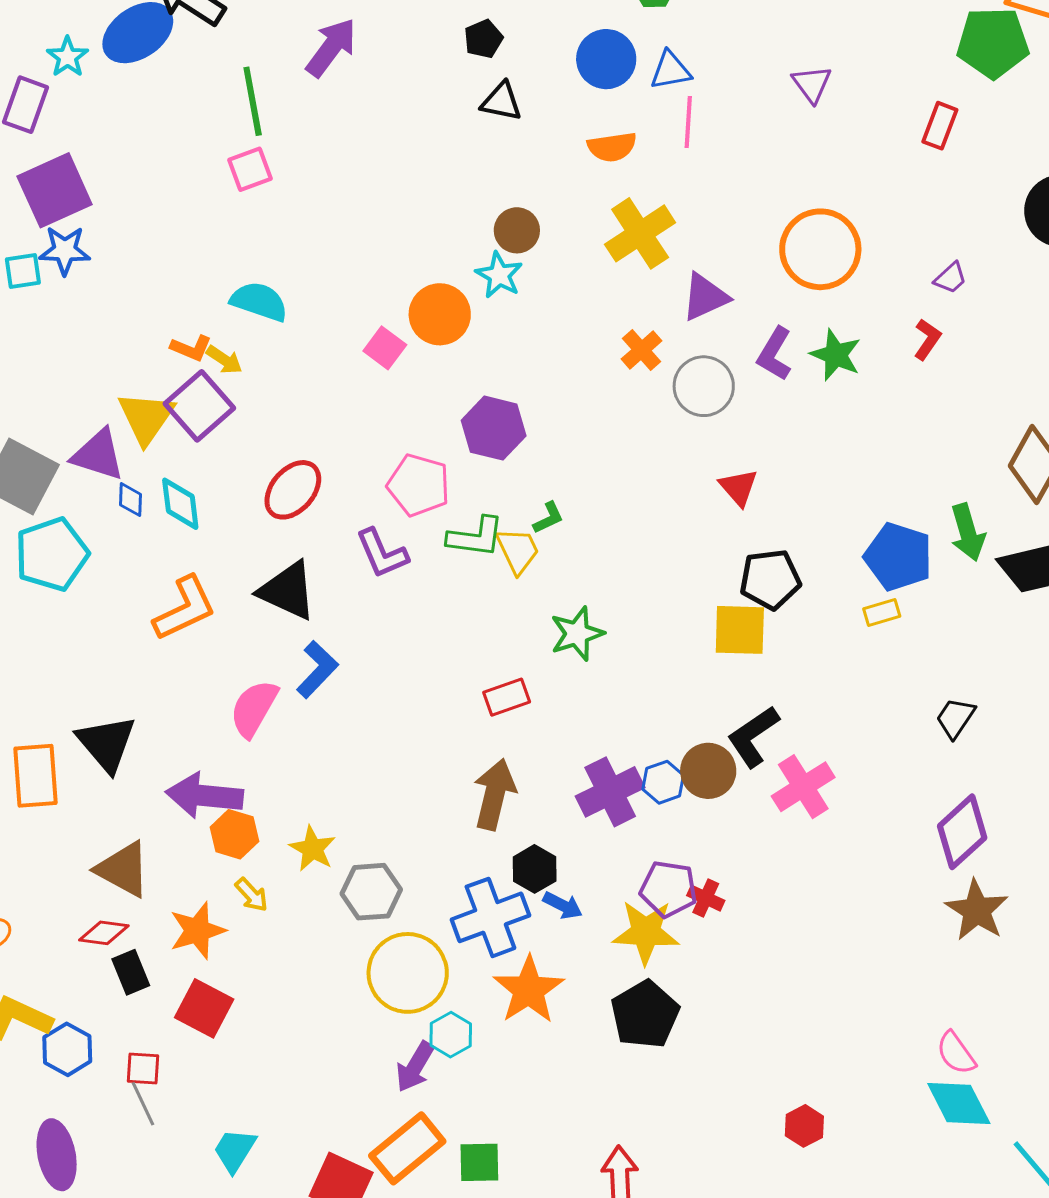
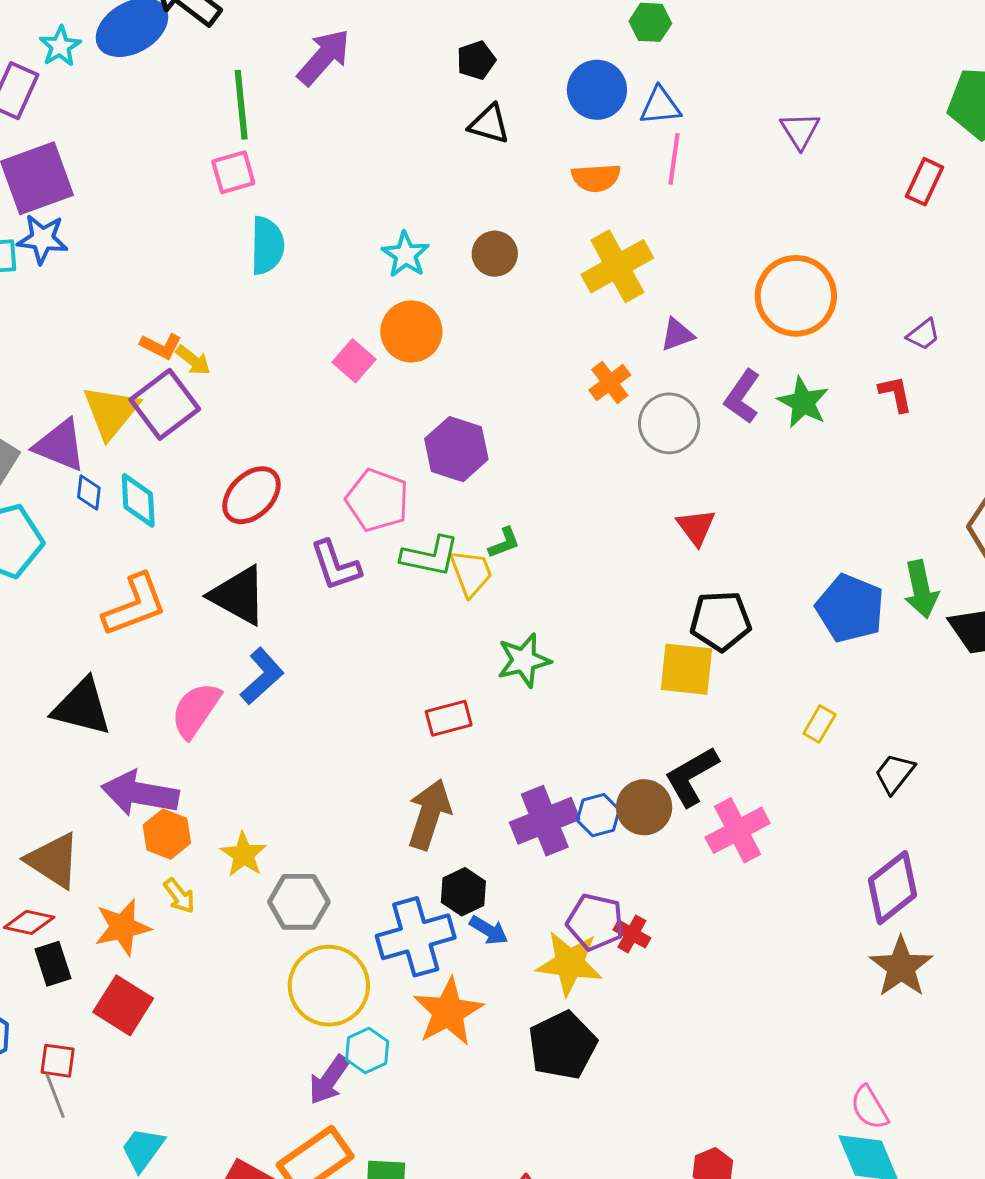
cyan star: (499, 275) -> (405, 255), moved
purple triangle: (705, 297) -> (677, 335), size x0.7
cyan semicircle: (259, 301) -> (267, 246), moved, turned 68
red L-shape: (927, 339) -> (896, 394), turned -51
yellow rectangle: (882, 613) -> (819, 724), moved, turned -48
black triangle: (106, 743) -> (82, 707), moved, turned -40

